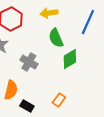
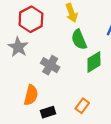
yellow arrow: (49, 13) -> (72, 13), turned -102
black rectangle: (27, 106) -> (48, 112), turned -48

